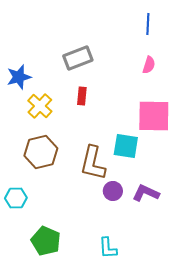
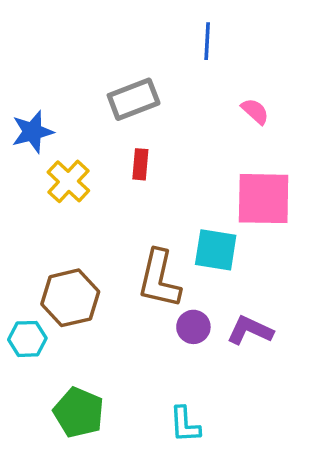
blue line: (148, 24) -> (207, 41), moved
pink semicircle: (149, 65) -> (255, 111), turned -66
brown hexagon: (41, 152) -> (70, 298), moved

